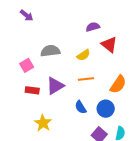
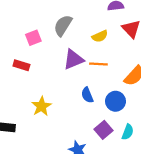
gray semicircle: (50, 51) -> (63, 25), turned -60
purple triangle: (55, 86) -> (73, 59), moved
red rectangle: (32, 90) -> (21, 65), moved

